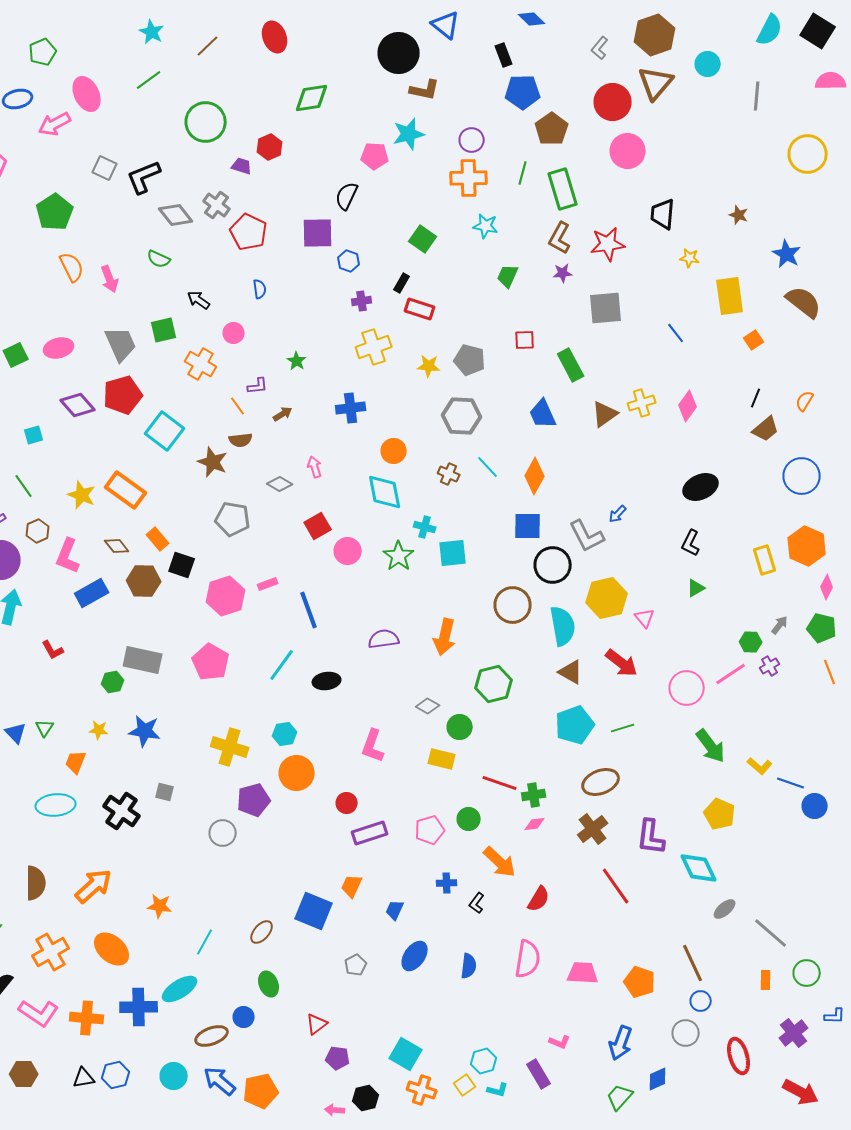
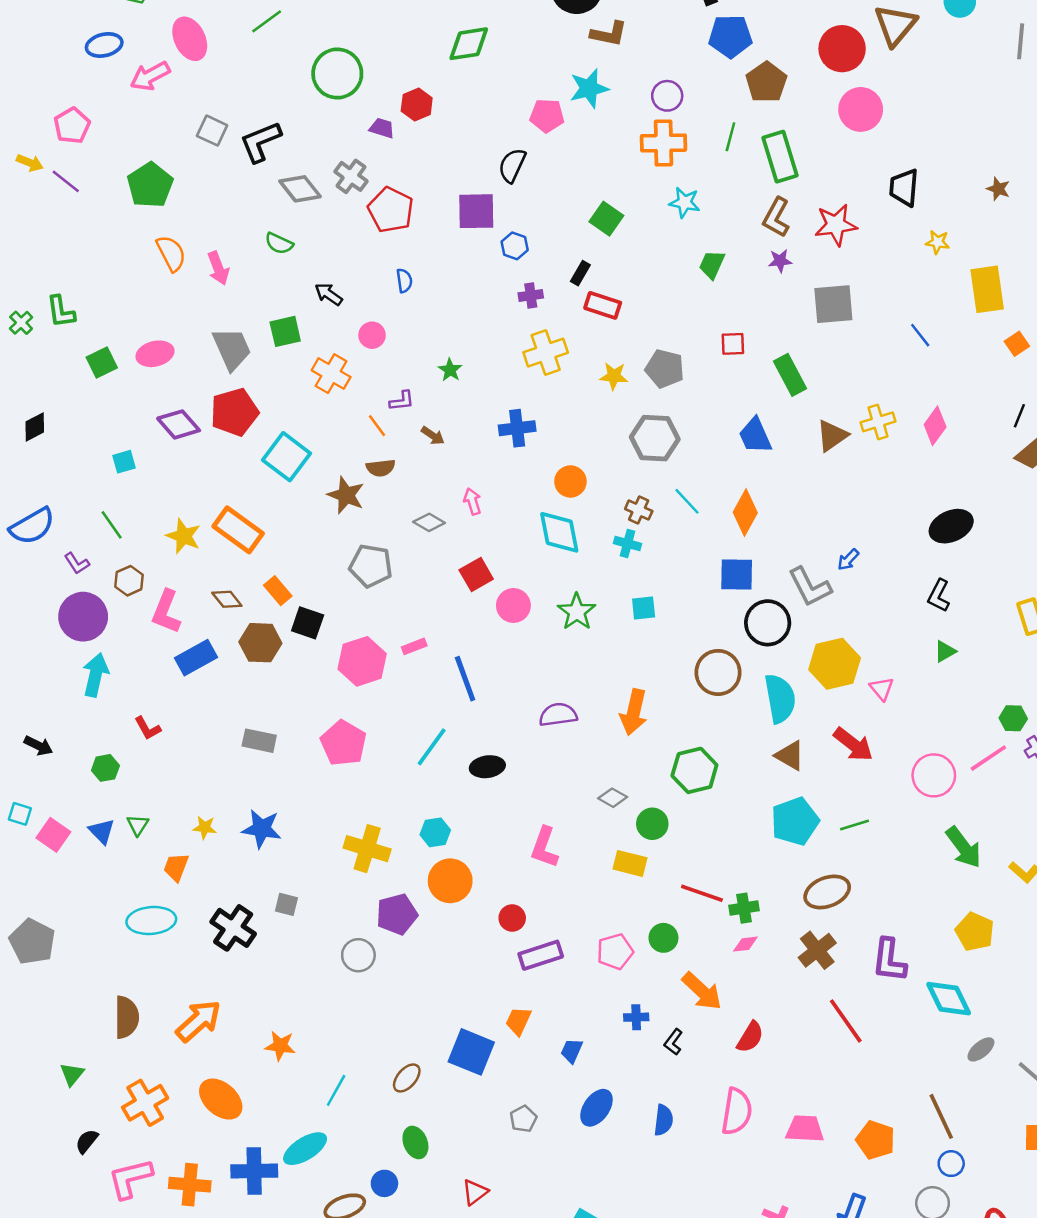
brown arrow: (283, 414) -> (433, 436), turned 66
cyan cross: (425, 527) -> (627, 543), moved
cyan square: (453, 553) -> (644, 608), size x0.7
gray rectangle: (143, 660) -> (259, 741), size x0.7
green hexagon: (113, 682) -> (105, 768), moved
pink L-shape: (39, 1013) -> (130, 1178), turned 132

